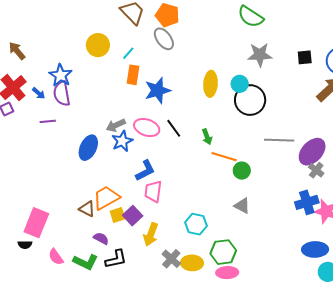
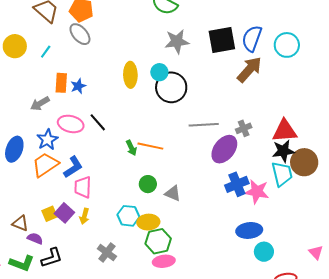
black square: (305, 57) -> (222, 40), size x1.8
orange rectangle: (133, 75) -> (61, 83), moved
blue star: (158, 90) -> (78, 86), size x0.6
gray arrow: (116, 125) -> (40, 104), moved
green arrow: (207, 137) -> (131, 148), moved
purple ellipse: (312, 152) -> (224, 149), moved
gray cross: (316, 170) -> (244, 128), moved, turned 35
green circle: (242, 171) -> (148, 184), moved
orange trapezoid: (106, 198) -> (45, 165), moved
brown triangle: (87, 209) -> (20, 223), moved
yellow arrow: (151, 235) -> (84, 216), moved, size x0.7
yellow ellipse: (192, 263) -> (148, 222), moved

